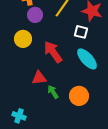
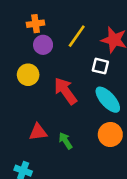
red triangle: (39, 78) -> (38, 132), moved
orange circle: (79, 96) -> (110, 135), moved

